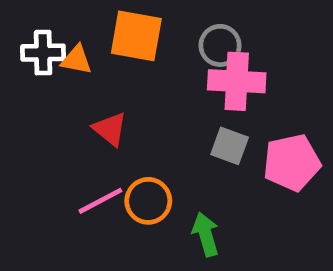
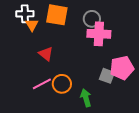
white cross: (43, 53) -> (25, 14), moved
orange triangle: (77, 60) -> (32, 25), turned 48
gray square: (230, 146) -> (107, 76), moved

